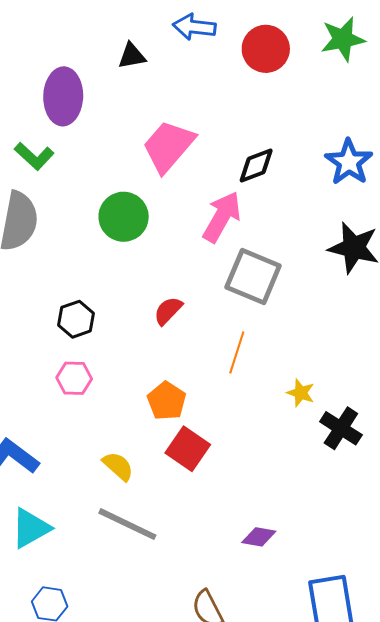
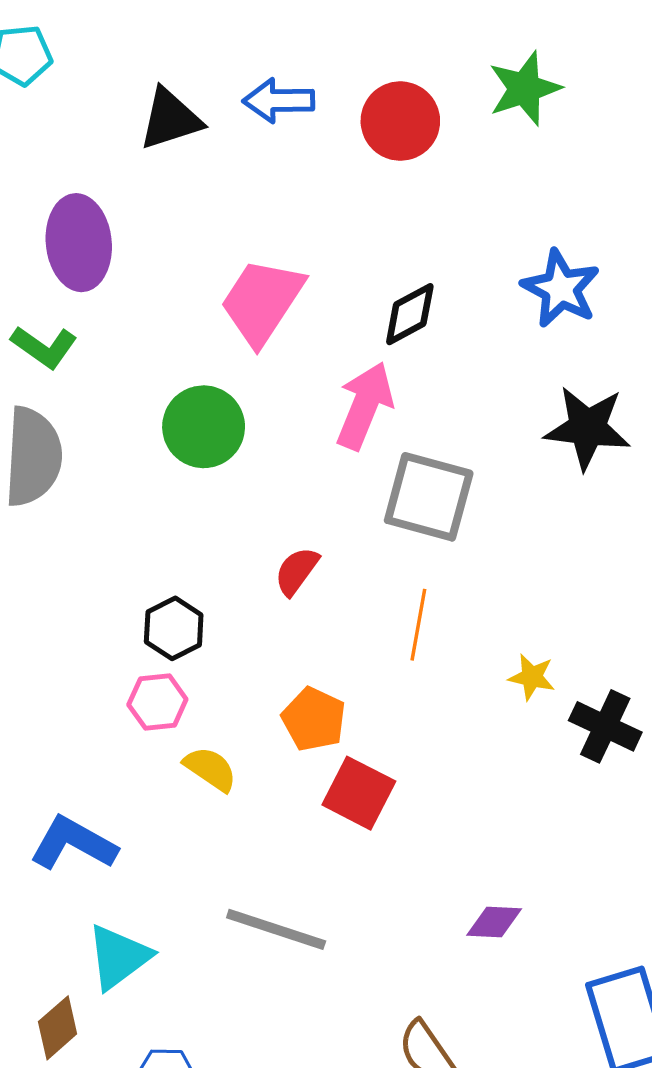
black triangle: (132, 56) -> (170, 119), moved, size x1.4
black hexagon: (76, 319) -> (174, 628), moved
yellow semicircle: (118, 466) -> (210, 769), moved

